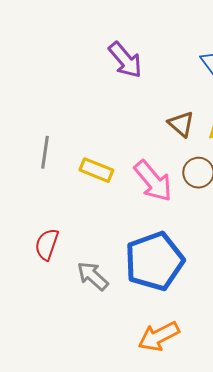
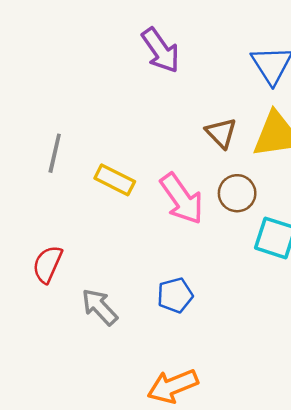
blue pentagon: (154, 261) -> (175, 295), size x0.5

